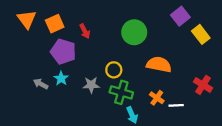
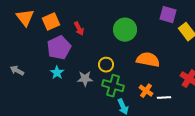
purple square: (180, 16) -> (168, 15), turned -36
purple pentagon: (63, 52) -> (59, 48), turned 30
gray arrow: (41, 84) -> (17, 71), moved

